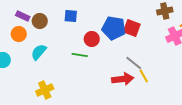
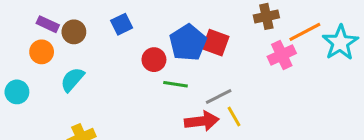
blue square: (71, 16) -> (122, 24), turned -32
blue pentagon: (114, 28) -> (188, 43), turned 30
green line: (80, 55) -> (176, 84), moved
gray line: (134, 63) -> (219, 97), turned -66

